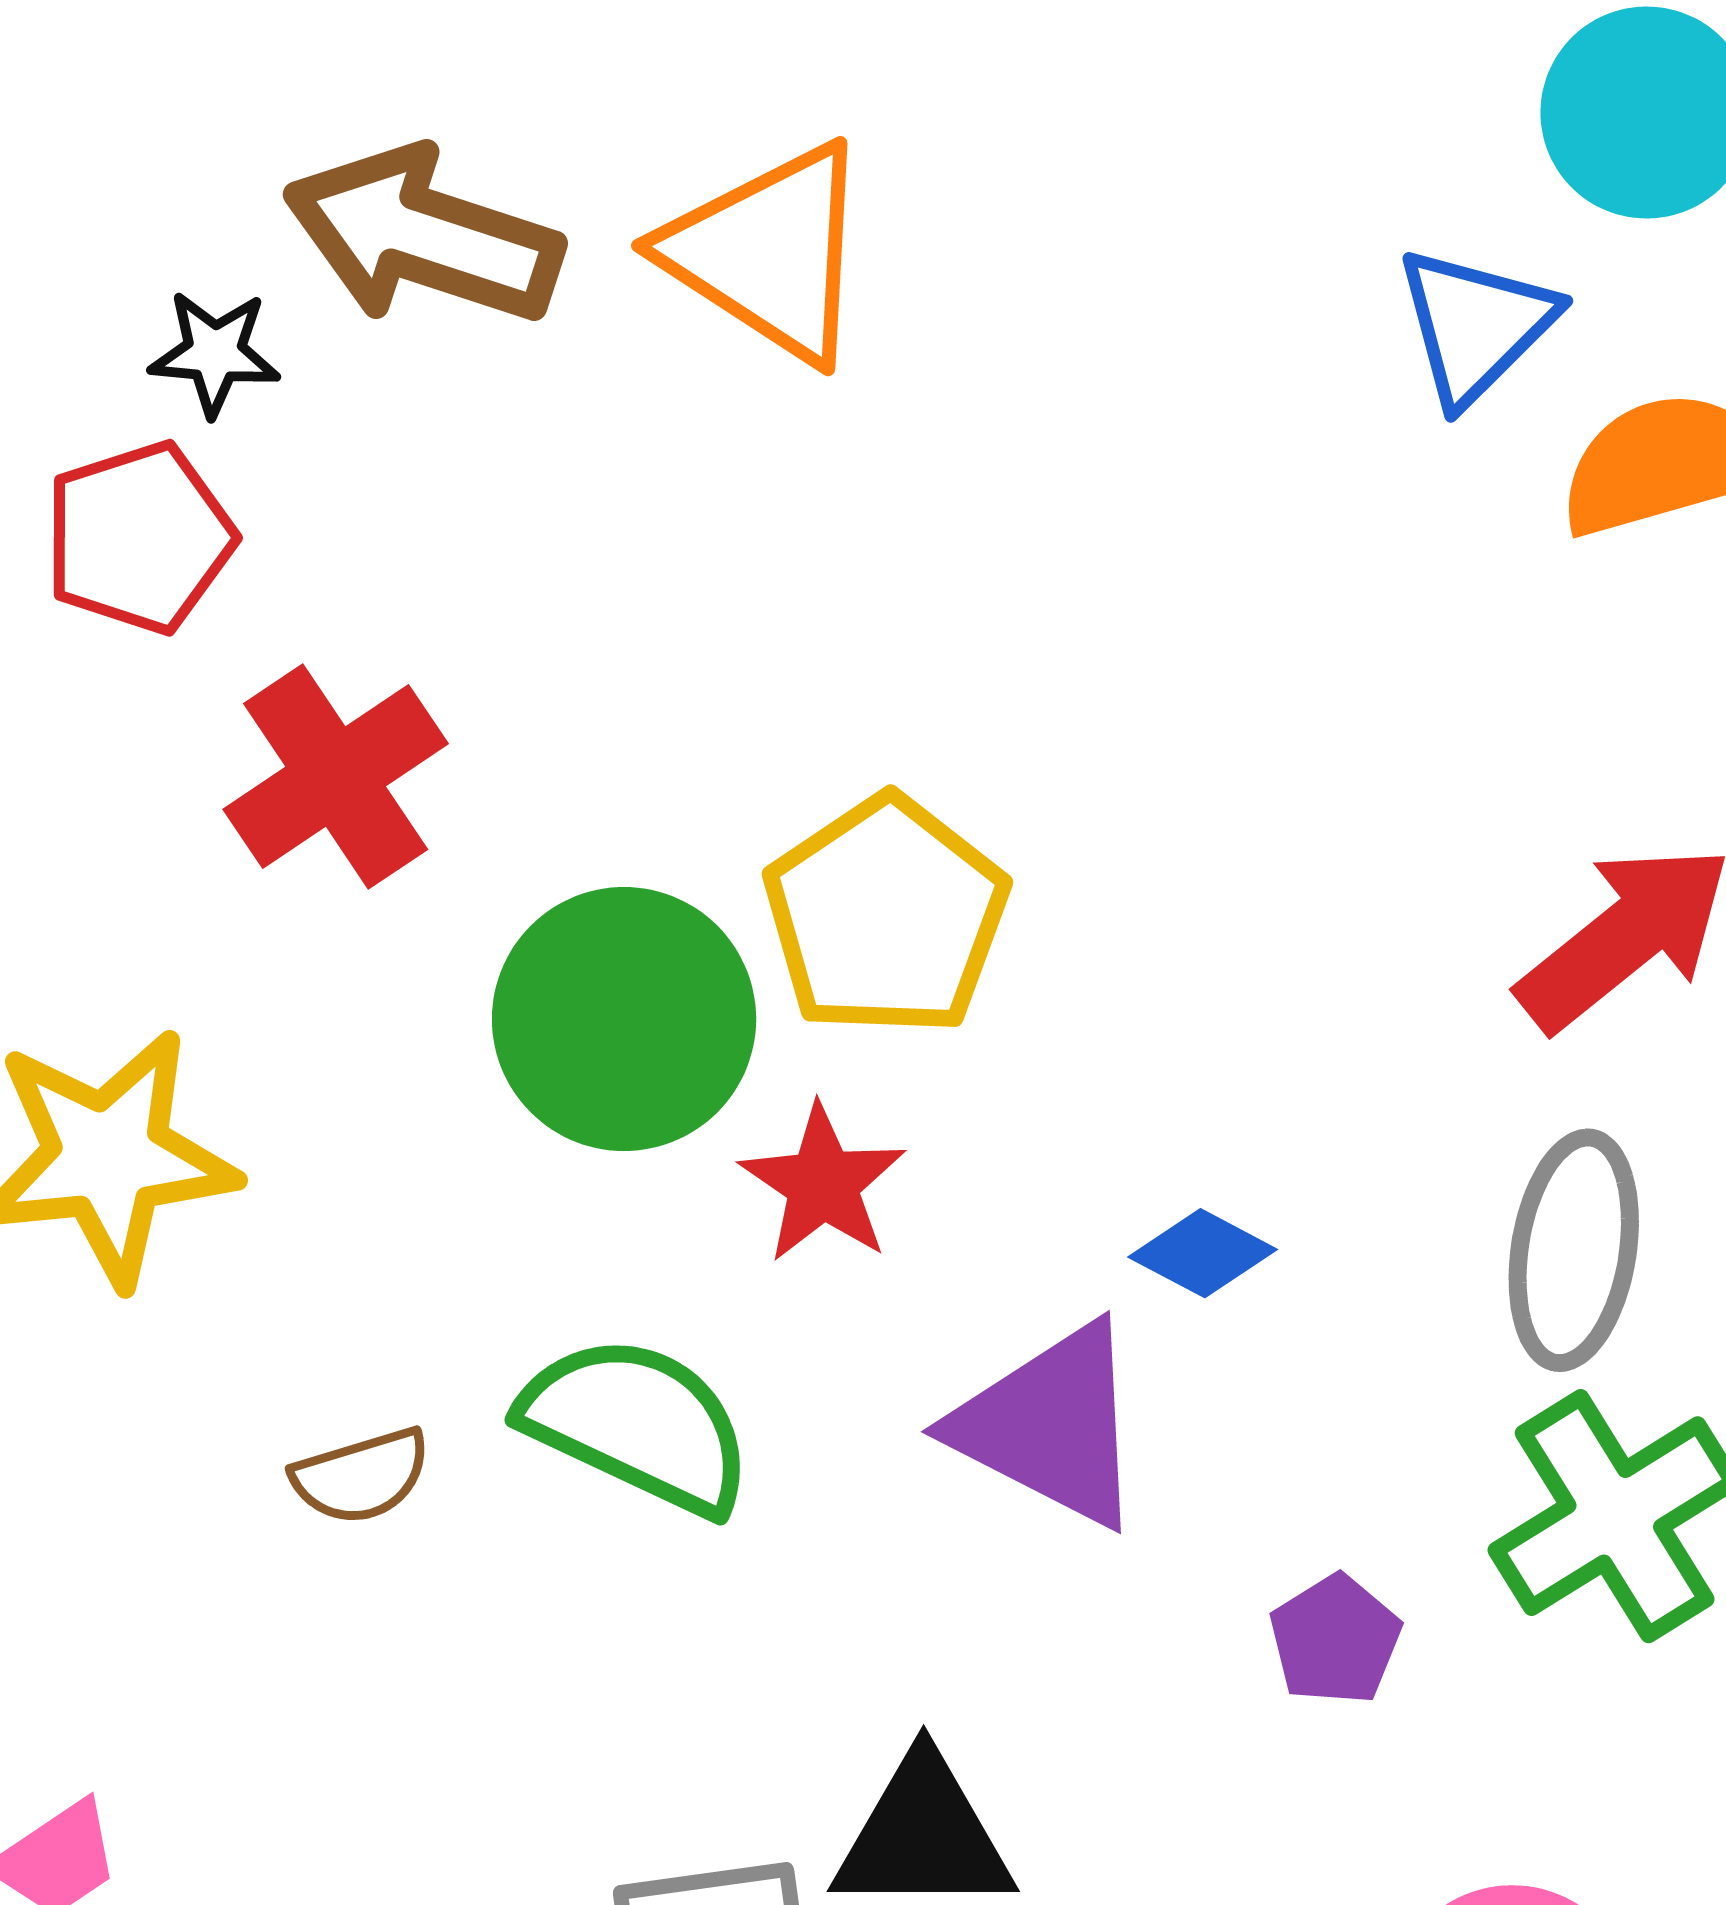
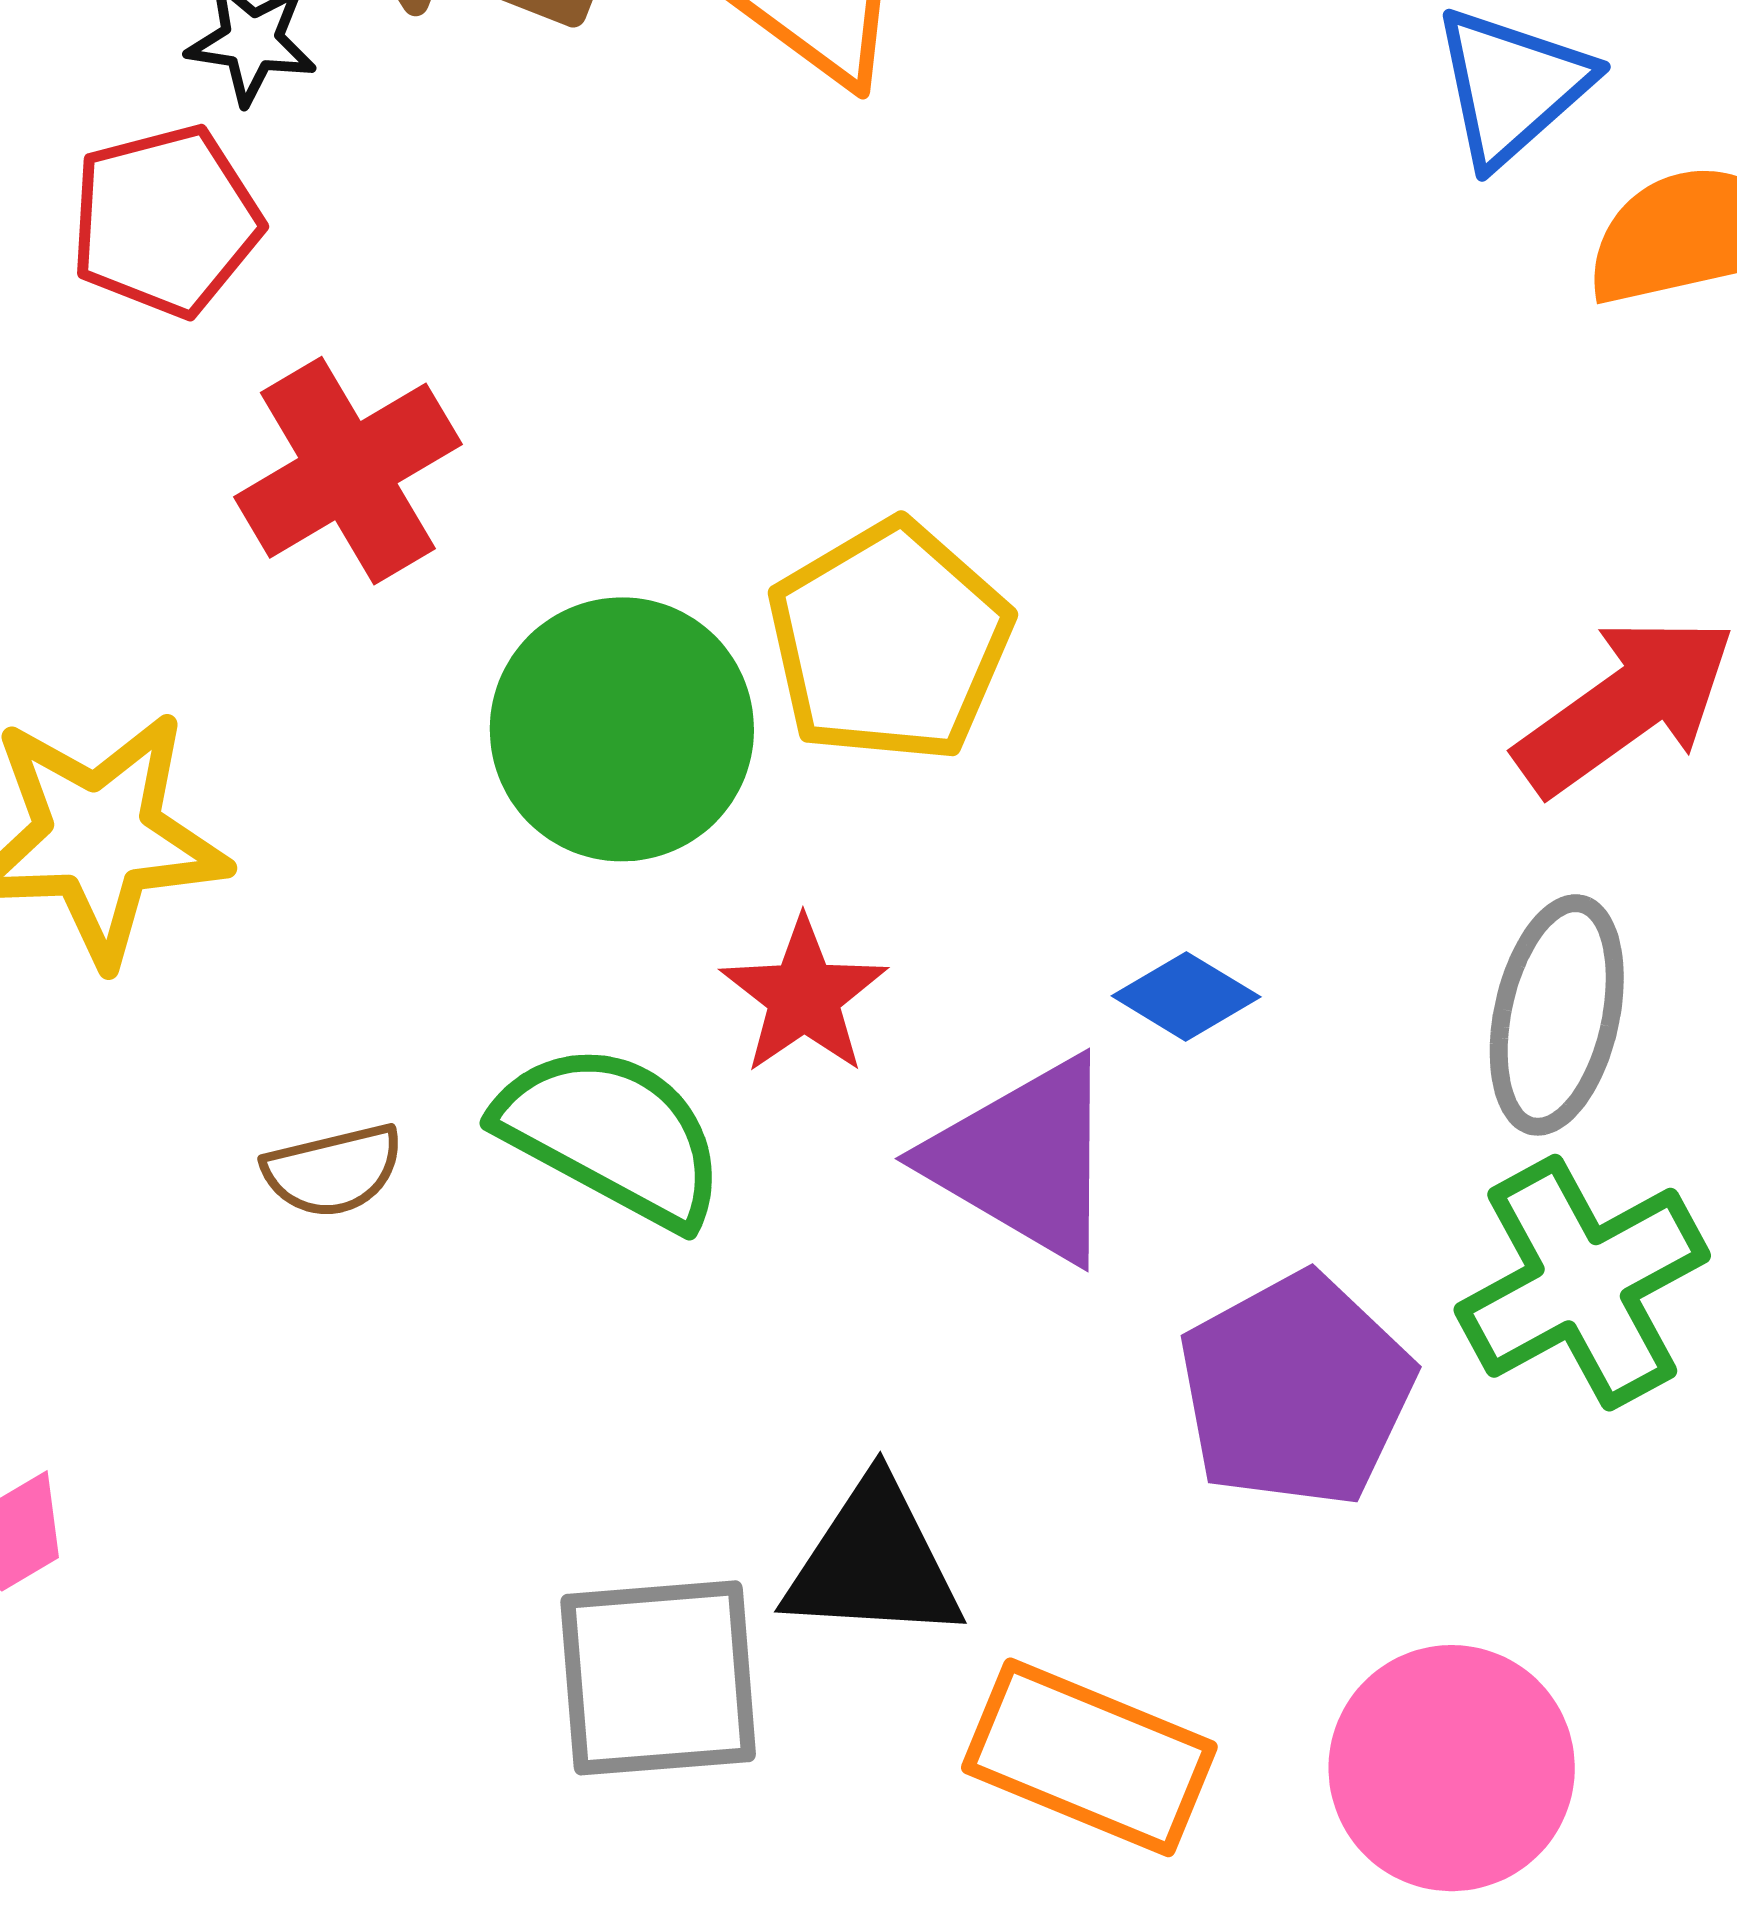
red star: (823, 1184) -> (804, 996), moved
purple pentagon: (1335, 1640) -> (1296, 1390), size x1.8

